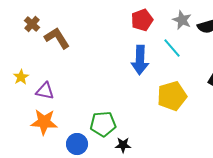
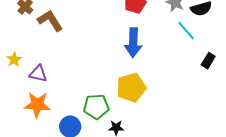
cyan line: (172, 48) -> (186, 31), moved
yellow pentagon: (172, 96) -> (131, 88), moved

